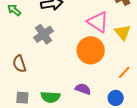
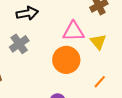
pink triangle: (98, 22) -> (73, 31), turned -35

